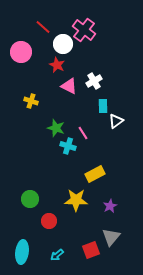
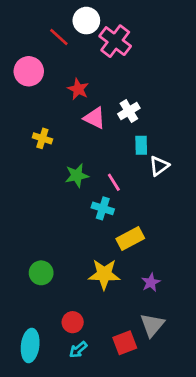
white circle: (63, 44) -> (86, 21), moved
green star: (56, 128) -> (77, 175), turned -30
cyan cross: (68, 146) -> (103, 208), moved
red circle: (49, 221) -> (73, 322), moved

